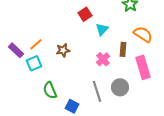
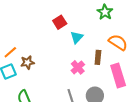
brown star: (63, 50) -> (27, 62), moved

